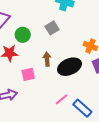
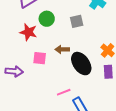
brown arrow: (47, 59) -> (62, 49), turned -104
black ellipse: (69, 67) -> (81, 64), turned 60

